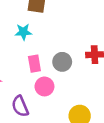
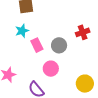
pink rectangle: (34, 64) -> (37, 45), moved

